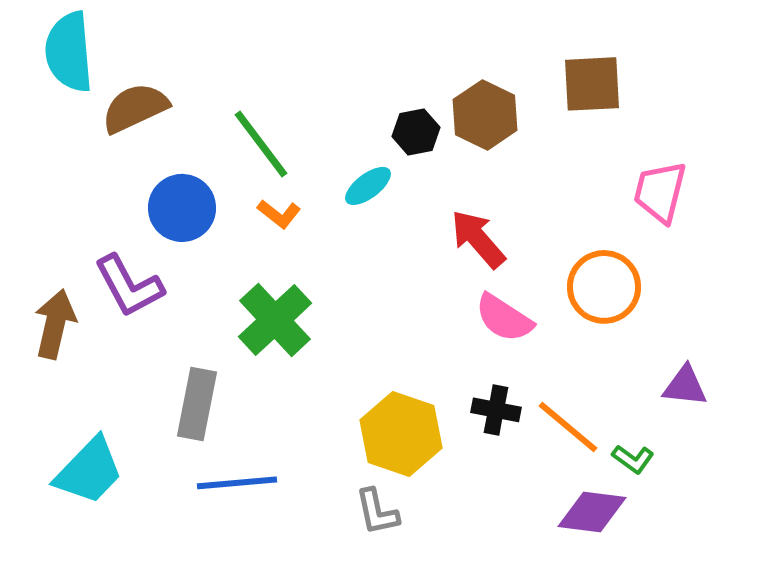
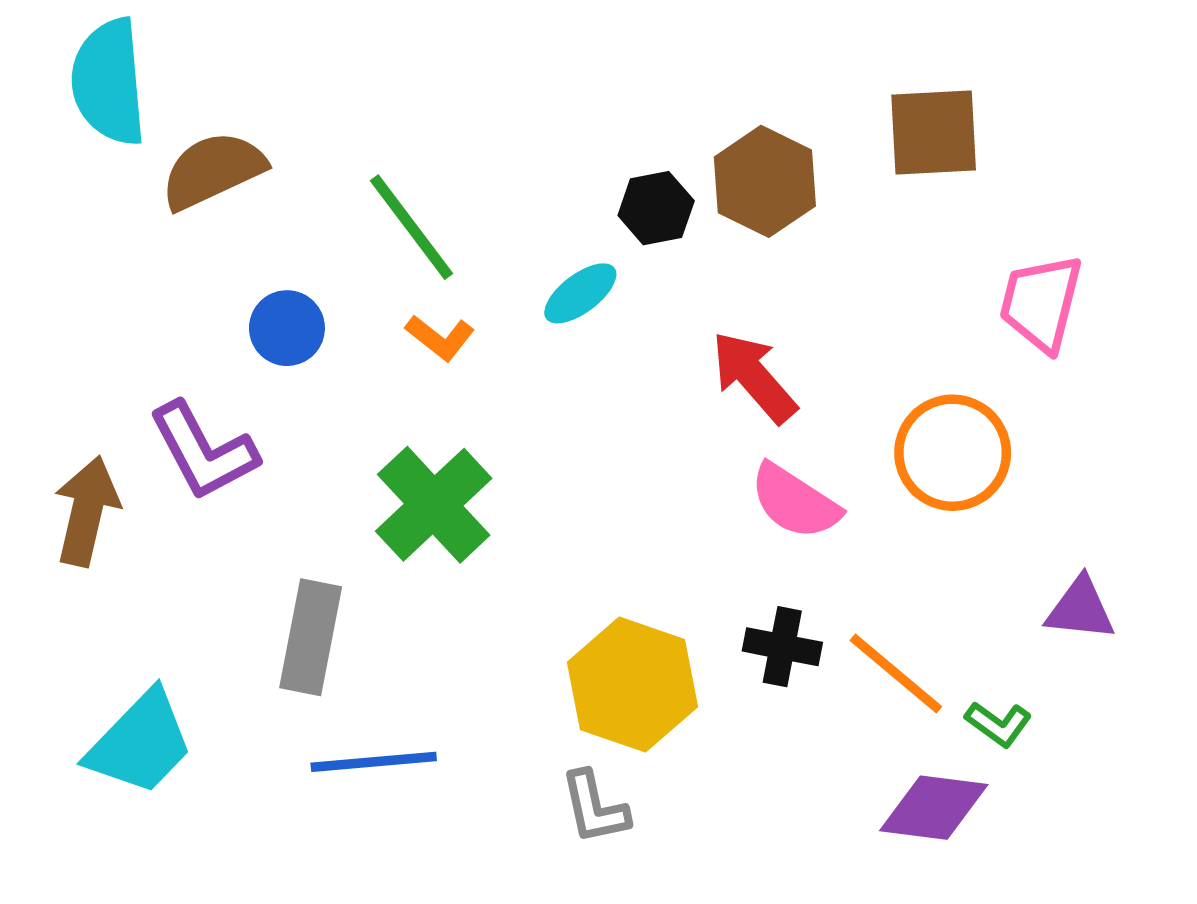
blue circle: (182, 208) -> (287, 328), size x0.7

